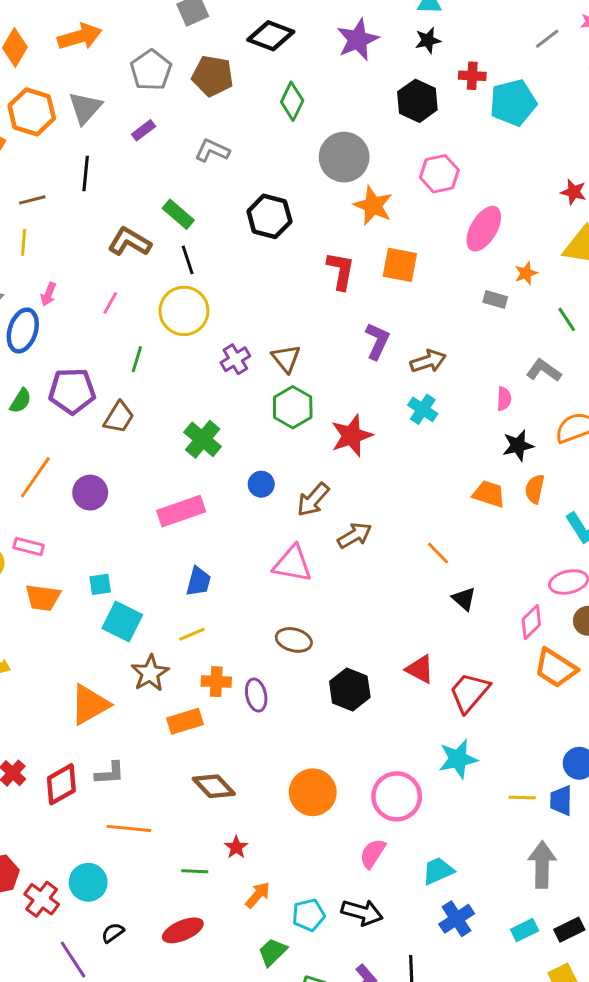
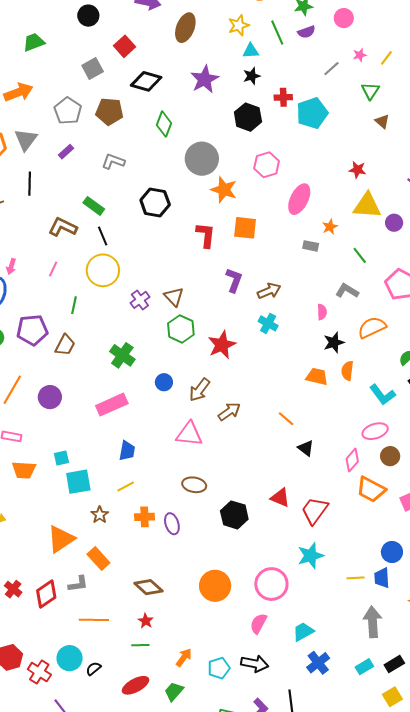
cyan square: (122, 622) -> (78, 482), turned -32
brown star: (150, 673) -> (100, 515), size x0.7
orange rectangle: (185, 721) -> (98, 558), moved, turned 70
red star: (236, 847) -> (146, 621), moved
black semicircle: (113, 933) -> (93, 669), moved
green trapezoid: (272, 952) -> (174, 691), moved

